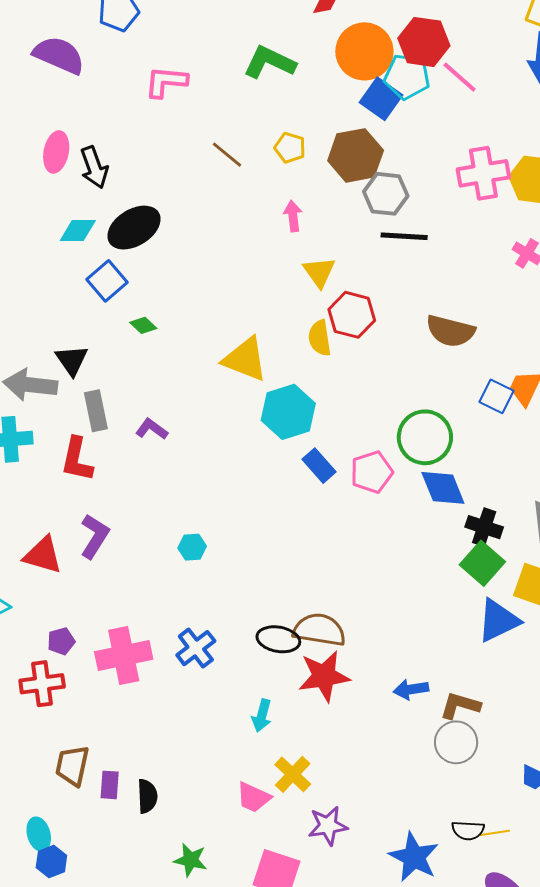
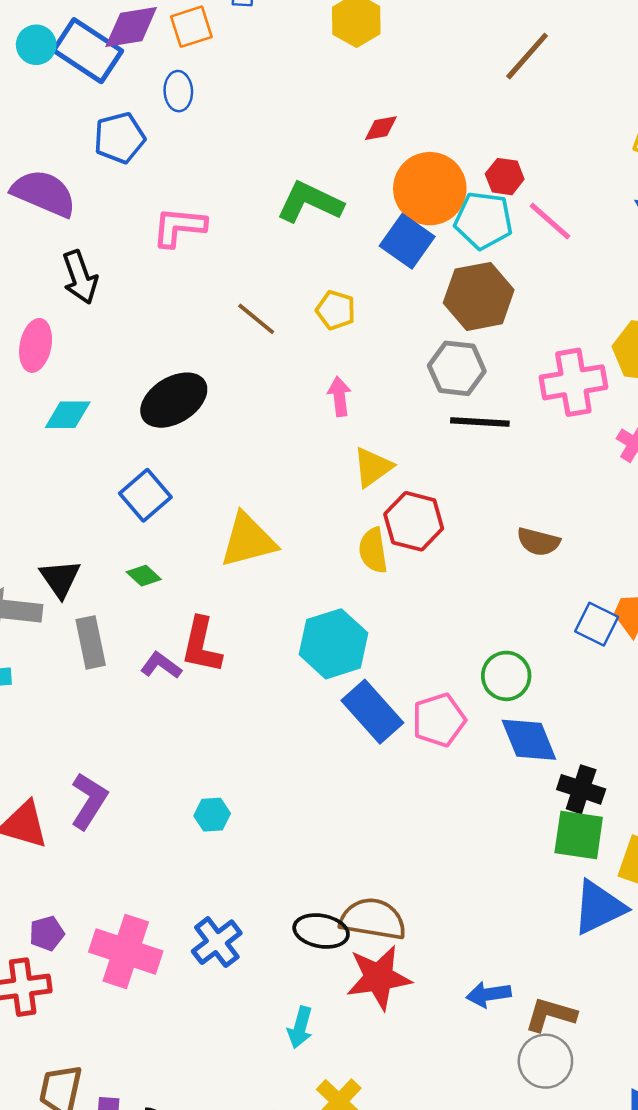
red hexagon: (424, 42) -> (505, 177), size x0.6
blue square: (381, 99) -> (407, 241), moved
pink ellipse: (56, 152) -> (36, 345), moved
brown hexagon: (356, 155) -> (479, 296), moved
black arrow: (94, 167) -> (80, 277), moved
pink cross: (483, 173) -> (573, 382), moved
black ellipse: (134, 228) -> (174, 400), moved
yellow triangle: (319, 272) -> (373, 467), turned 30
blue square: (107, 281) -> (145, 495), moved
green diamond: (143, 325) -> (144, 576), moved
brown semicircle: (450, 331) -> (538, 542), size x0.7
yellow triangle: (245, 359) -> (248, 540), moved, turned -36
green circle: (425, 437) -> (506, 676), size x0.7
red L-shape: (77, 459) -> (201, 645), moved
blue rectangle: (319, 466) -> (372, 712), size x1.4
green square: (482, 563) -> (579, 835), turned -33
pink cross: (124, 655) -> (126, 951), turned 30

